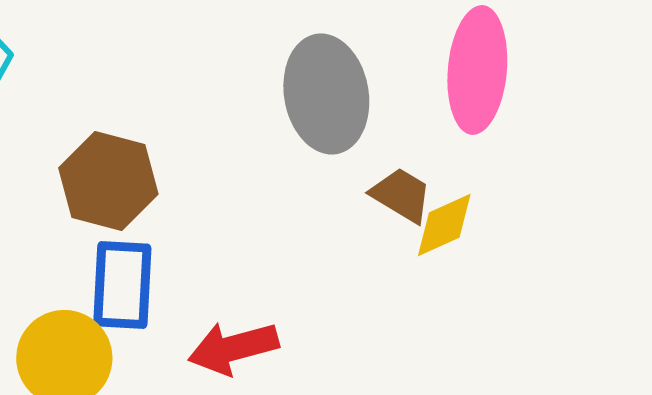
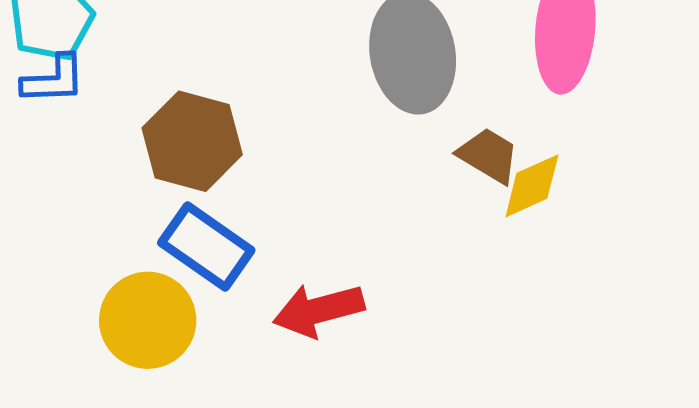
blue rectangle: (122, 285) -> (206, 246), turned -58

